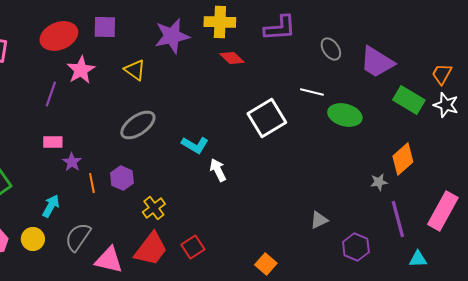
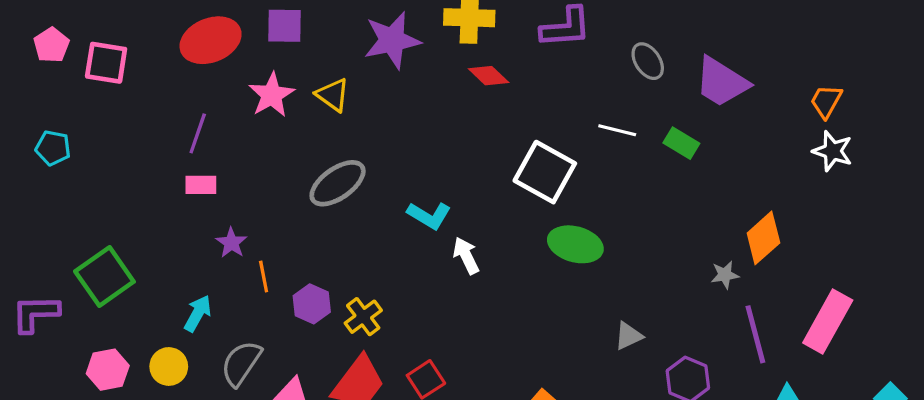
pink star: (81, 70) -> (272, 95), moved
green rectangle: (409, 100) -> (681, 143), moved, size x0.7
green ellipse: (345, 115) -> (575, 244), moved
white square: (267, 118) -> (545, 172), turned -30
pink rectangle: (53, 142) -> (201, 185), moved
purple hexagon: (122, 178) -> (312, 304), moved

